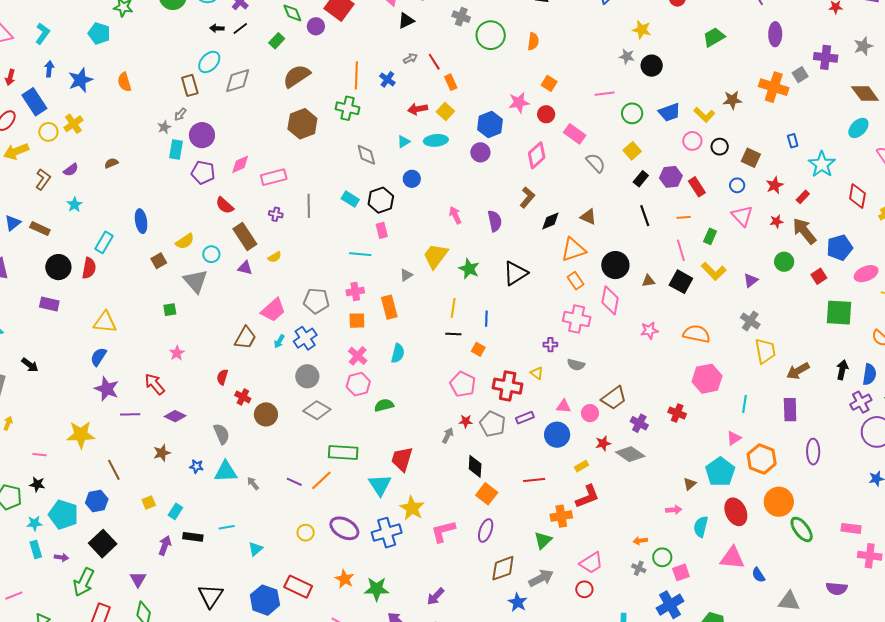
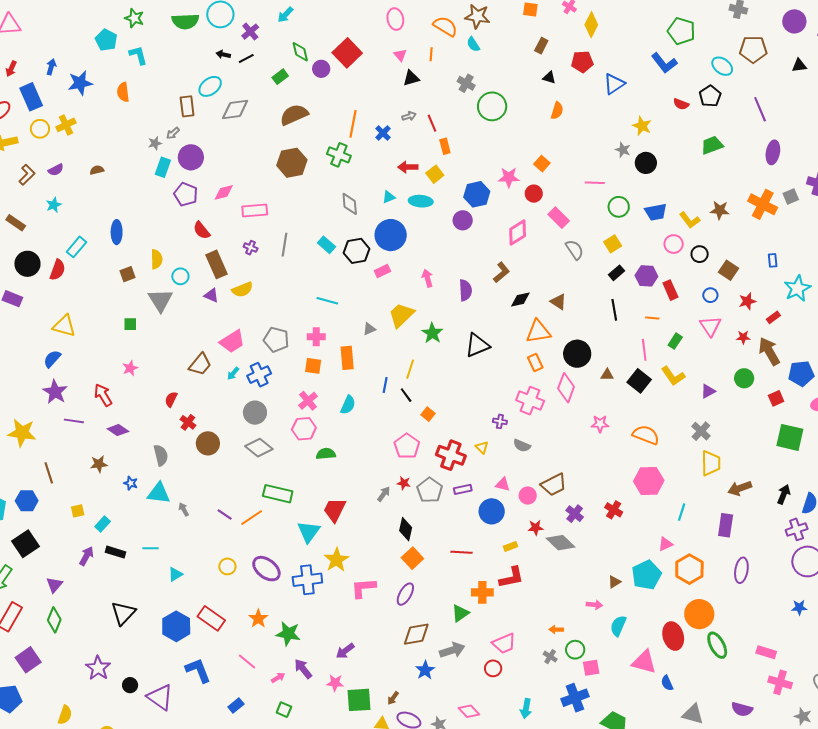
cyan L-shape: (42, 34) -> (138, 55), moved, turned -60
orange semicircle: (533, 41) -> (557, 111), moved
blue circle: (412, 179) -> (391, 235), size x1.8
pink rectangle: (382, 230) -> (382, 271), moved, turned 70
yellow semicircle: (185, 241) -> (157, 259), turned -66
yellow semicircle: (275, 257) -> (242, 290), size x1.5
blue line: (486, 319) -> (385, 385), moved
black line: (453, 334) -> (406, 395), turned 42
red ellipse: (736, 512) -> (673, 636), moved

